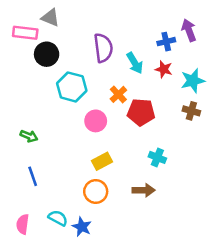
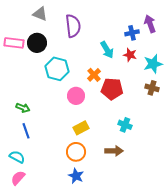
pink rectangle: (25, 33) -> (14, 43), moved
purple semicircle: (103, 48) -> (73, 26), moved
blue line: (33, 176) -> (26, 131), moved
cyan semicircle: (58, 218) -> (17, 157), moved
pink semicircle: (23, 224) -> (18, 178), turned 35
blue star: (82, 227) -> (76, 176), moved

